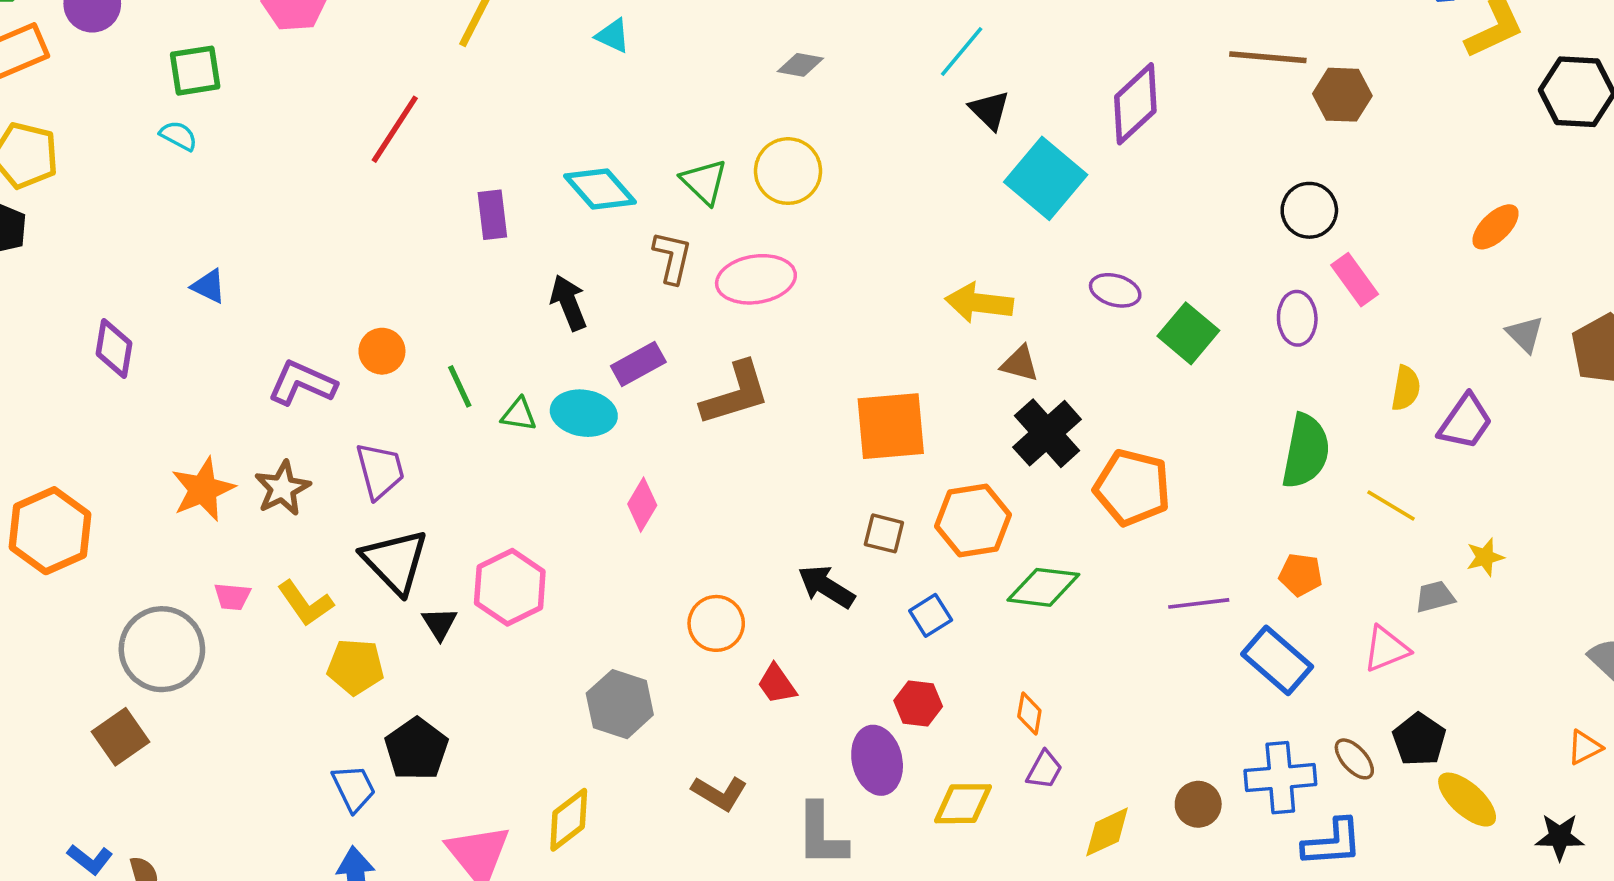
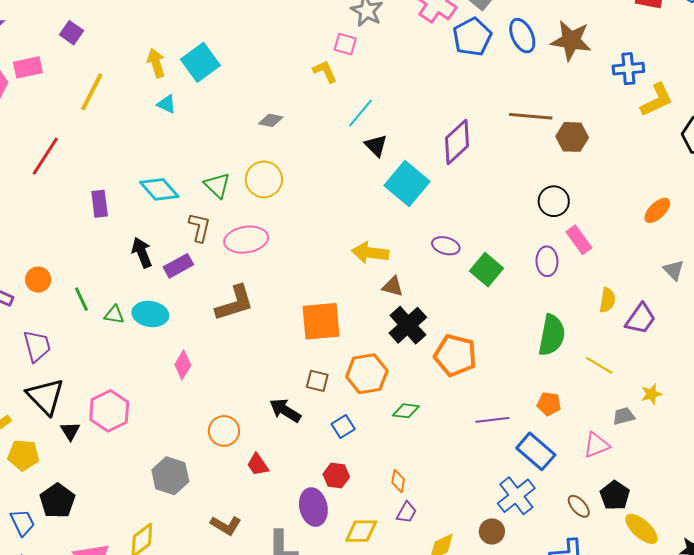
purple rectangle: (638, 364) -> (178, 266), moved
green diamond: (1043, 587) -> (406, 411), size x0.7
blue cross: (1280, 778) -> (516, 496), moved, turned -33

